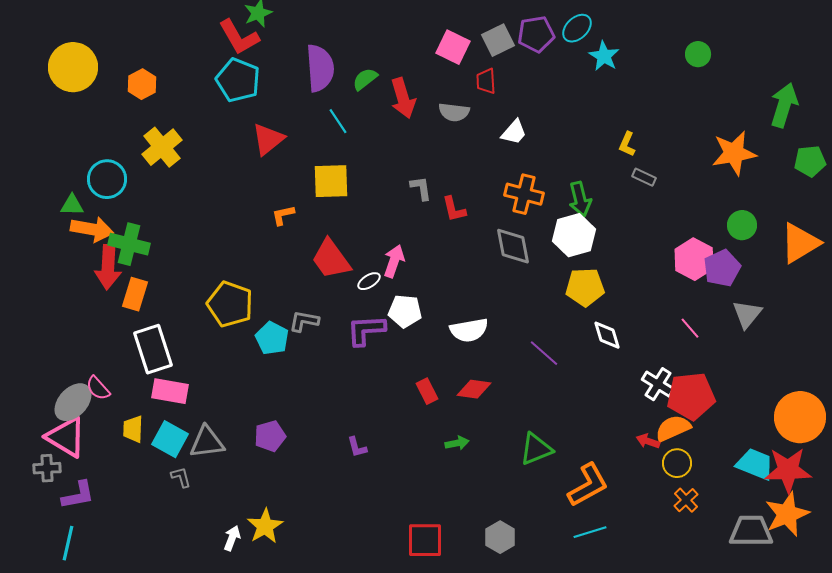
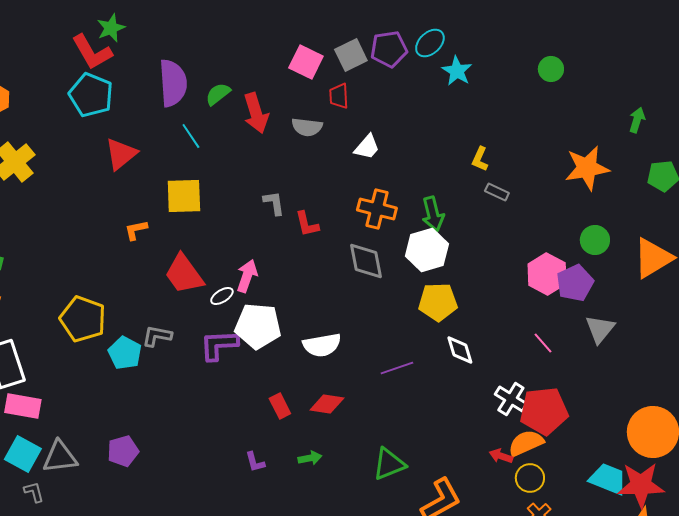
green arrow: (784, 105) -> (637, 120), size x0.6
white pentagon: (405, 311) -> (258, 326), size x1.4
purple line: (544, 353) -> (397, 368), turned -60
purple L-shape: (357, 447) -> (255, 462), moved

